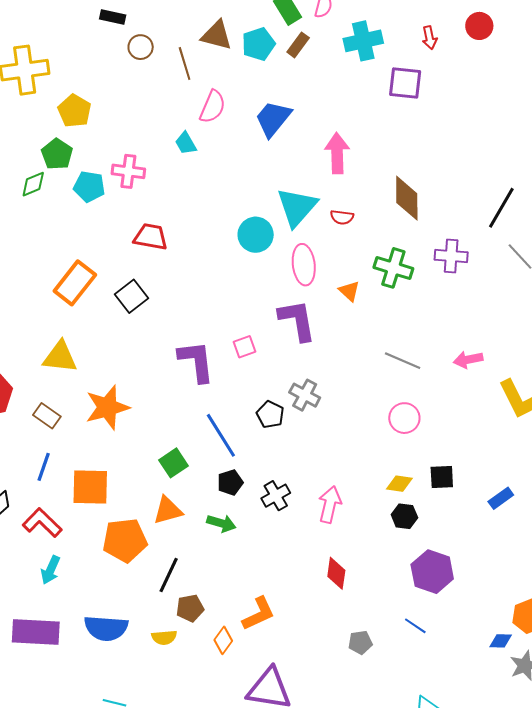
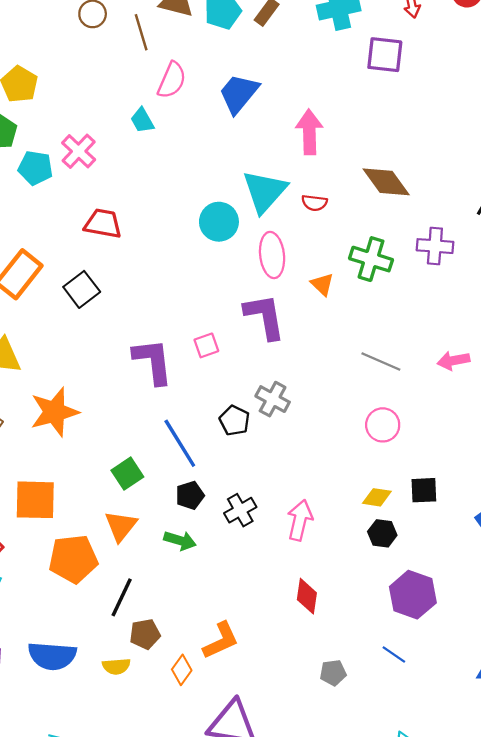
pink cross: (128, 171) -> (79, 151), turned 36
brown diamond: (407, 198) -> (386, 182), turned -36
orange triangle: (168, 510) -> (121, 526), turned -36

